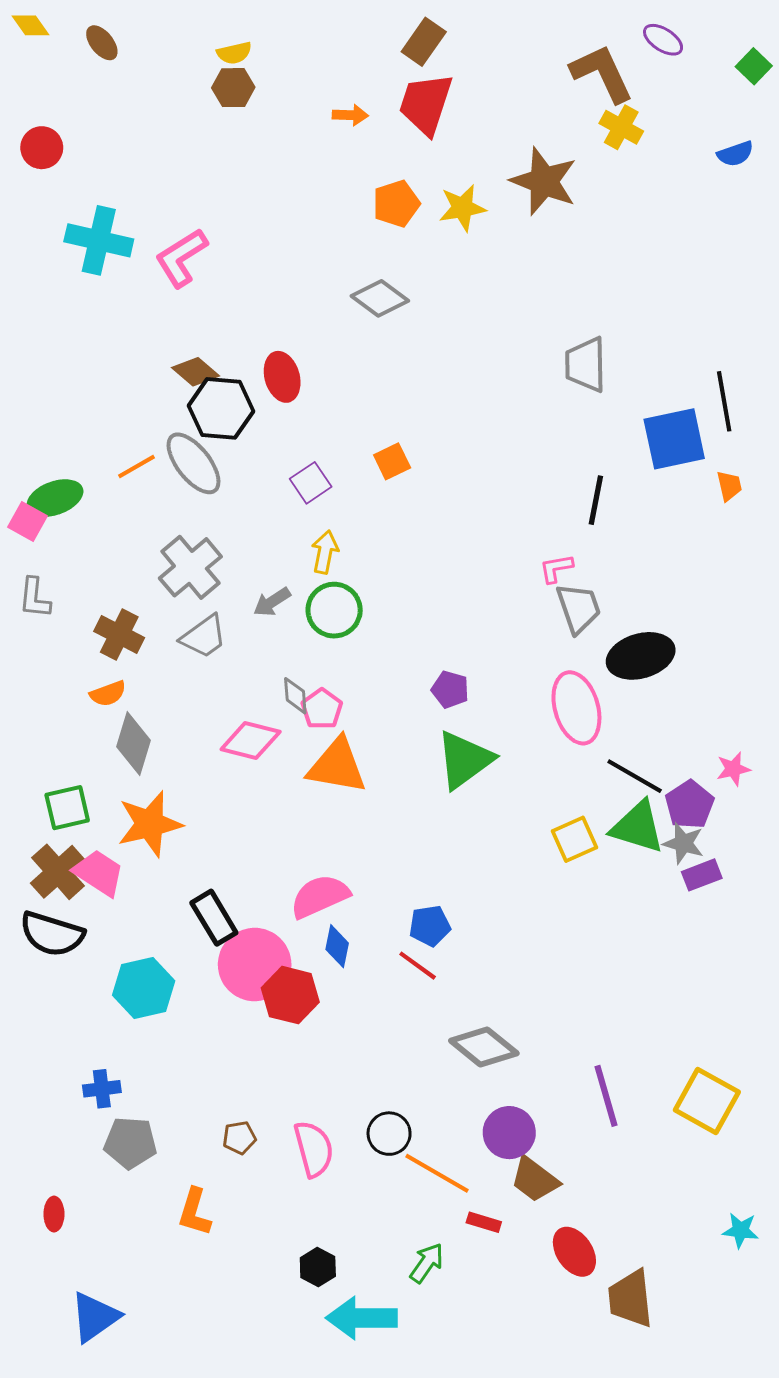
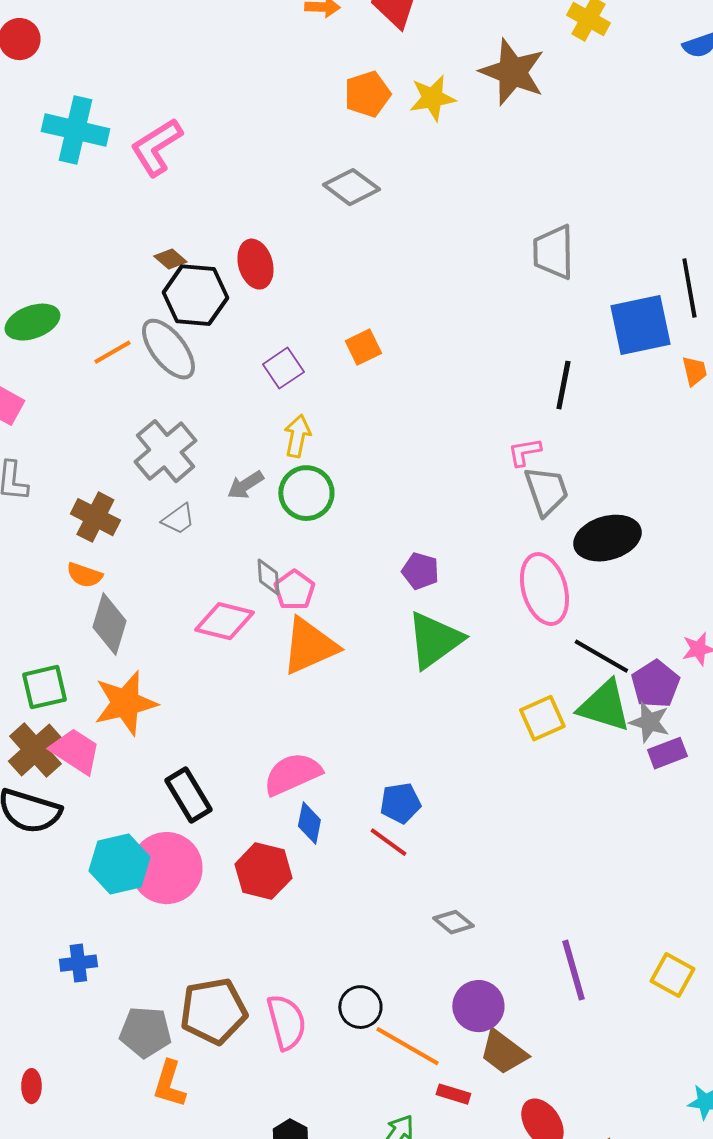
brown diamond: (196, 372) -> (170, 259), size x0.7
green ellipse: (55, 498) -> (32, 322), moved
gray trapezoid: (204, 637) -> (178, 519), size x0.7
orange semicircle: (108, 694) -> (84, 575), turned 39
orange triangle: (337, 766) -> (309, 646), turned -34
pink circle: (255, 965) -> (166, 868), moved
gray diamond: (484, 1047) -> (453, 922), size x0.6
yellow square: (707, 1101) -> (672, 975), size x0.7
brown pentagon: (239, 1138) -> (213, 1011), size x2.0
gray pentagon: (130, 1143) -> (145, 1032), moved

